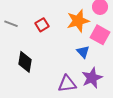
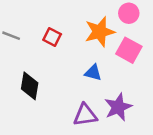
red square: (42, 25) -> (52, 37), turned -32
blue triangle: (83, 52) -> (93, 73), moved, turned -32

